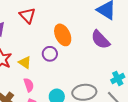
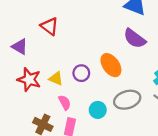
orange ellipse: (63, 35) -> (111, 65), moved
purple circle: (50, 54) -> (81, 73), moved

